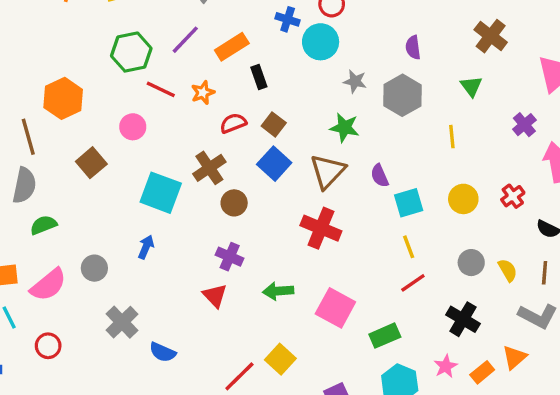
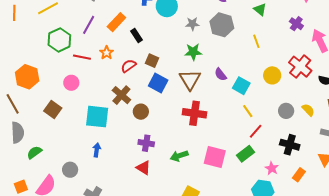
red cross: (513, 196) -> (300, 67), size x1.6
cyan square: (409, 203) -> (241, 86), turned -30
green rectangle: (385, 336) -> (246, 154), moved
pink star: (446, 366) -> (272, 168), moved
orange rectangle: (482, 372) -> (299, 175), moved

